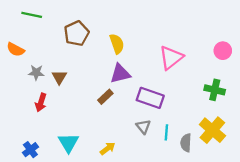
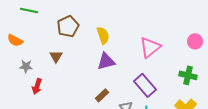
gray star: (36, 73) -> (26, 66), moved
brown triangle: (59, 77) -> (56, 56), moved
brown rectangle: (105, 97) -> (102, 95), moved
purple rectangle: (150, 98) -> (145, 85), moved, turned 30

